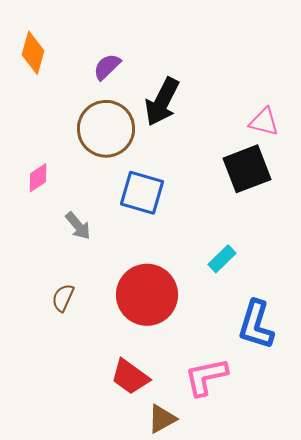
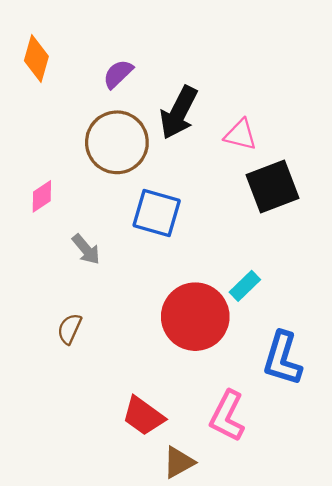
pink triangle: (264, 122) -> (240, 135), moved
red circle: (147, 295) -> (195, 317), moved
pink L-shape: (206, 377) -> (227, 416), turned -51

